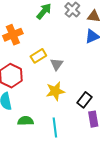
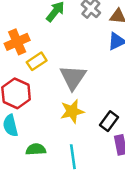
yellow rectangle: (38, 56) -> (37, 61), moved
gray triangle: (57, 64) -> (73, 77), size x1.6

